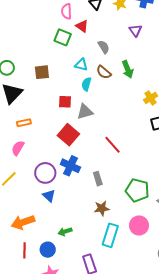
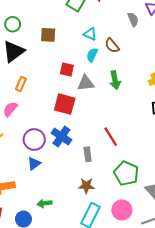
gray semicircle: (104, 47) -> (133, 19), moved
green arrow: (128, 69) -> (115, 80), moved
orange rectangle: (24, 123) -> (21, 84), turned -64
red square: (68, 135) -> (65, 104), turned -35
red line: (113, 145) -> (111, 137), moved
blue triangle: (49, 196) -> (34, 164), turned 32

